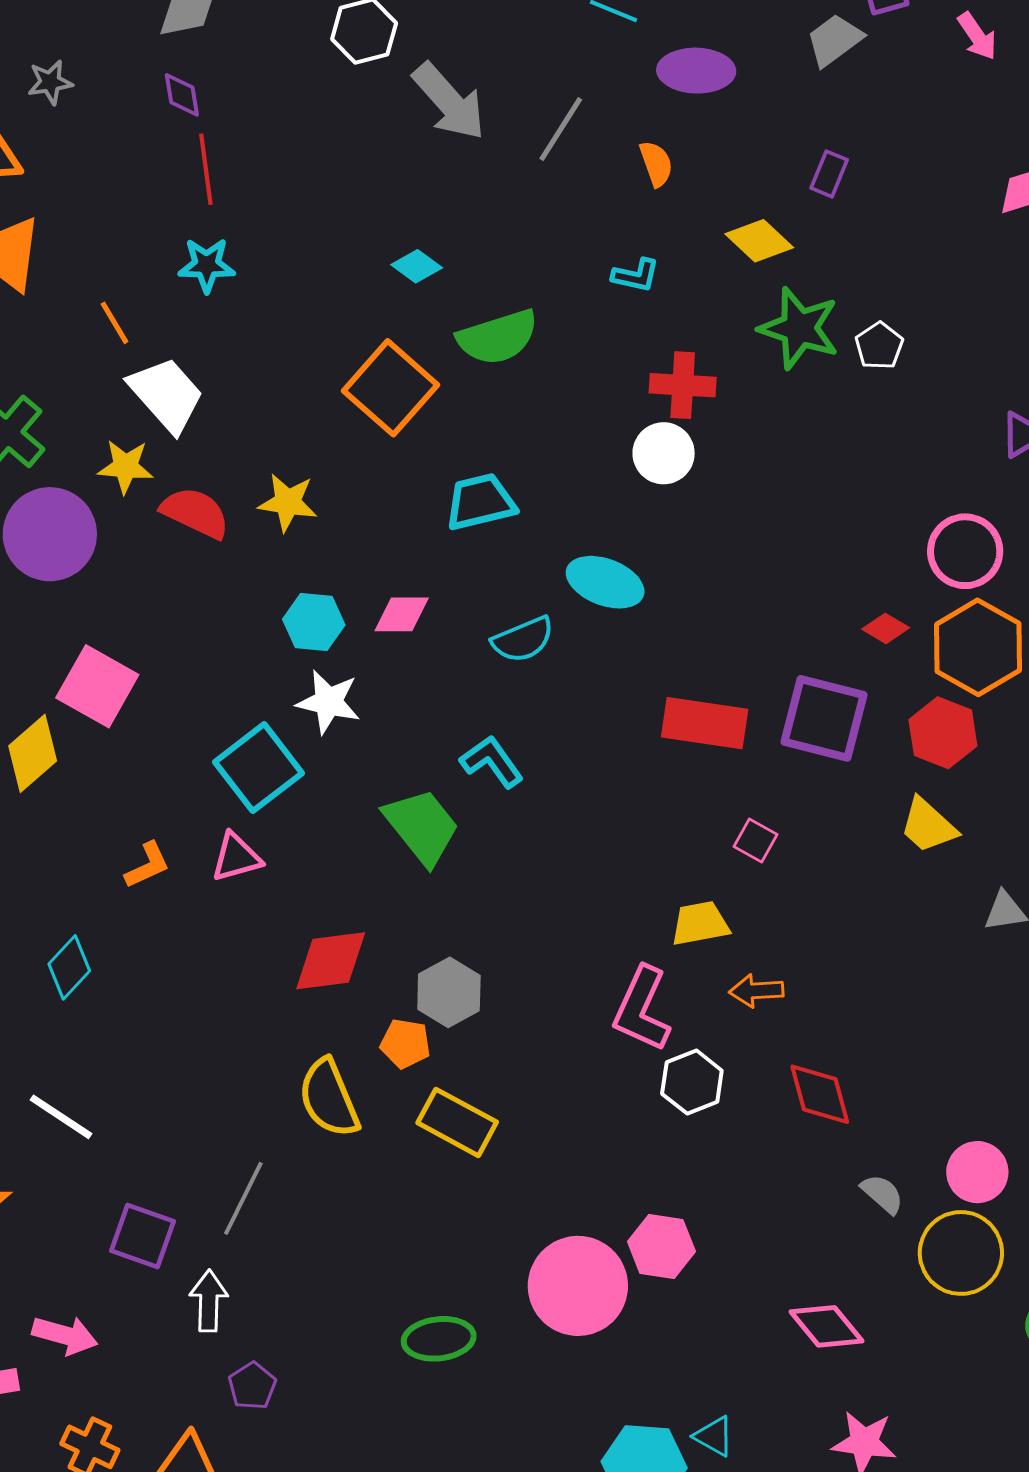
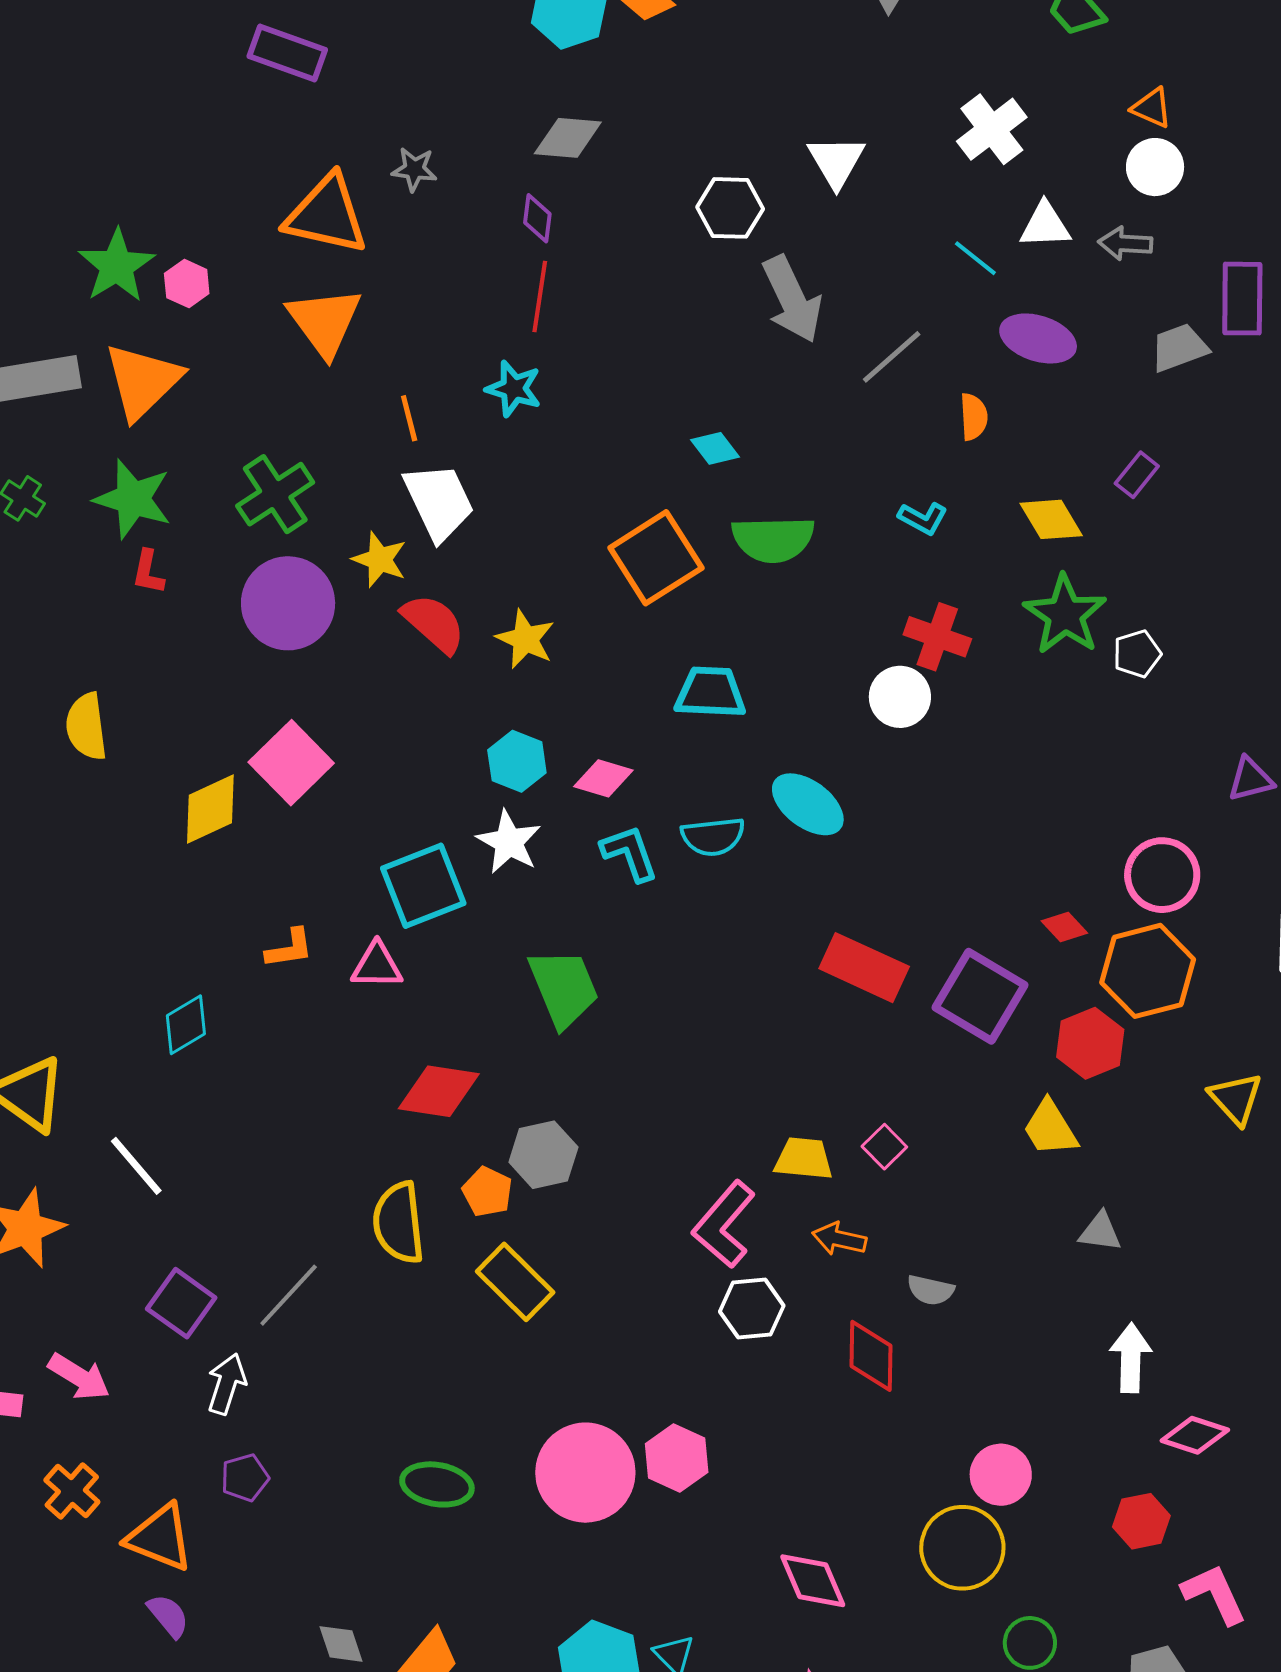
cyan L-shape: (492, 762) -> (629, 853), moved
pink square: (756, 841) -> (884, 1147), moved
gray semicircle: (882, 1194) -> (931, 1290), moved, turned 135

